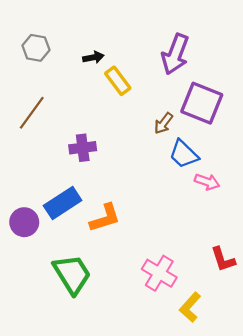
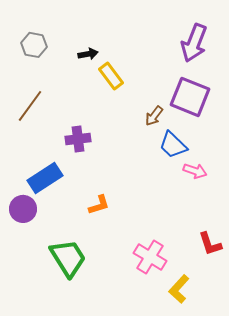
purple arrow: (175, 54) -> (194, 43), moved
blue rectangle: (63, 203) -> (45, 178), moved
orange L-shape: (105, 218) -> (99, 205), size x0.7

